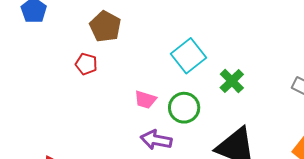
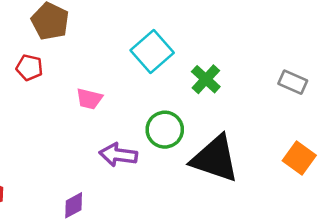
pink trapezoid: (145, 100) -> (89, 99), moved
green circle: (184, 108) -> (165, 130), moved

